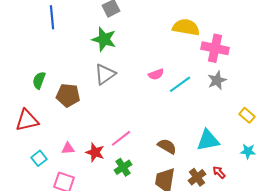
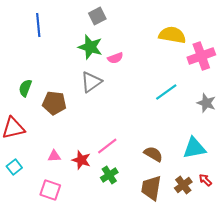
pink cross: (215, 48) -> (201, 56), turned -32
pink semicircle: (156, 74) -> (115, 58), moved
gray star: (217, 80) -> (206, 103), moved, turned -30
cyan square: (39, 158) -> (14, 167), moved

